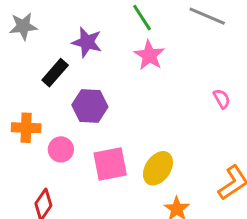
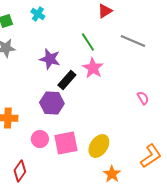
black rectangle: (55, 73) -> (67, 80), moved
pink circle: (61, 149) -> (40, 139), moved

